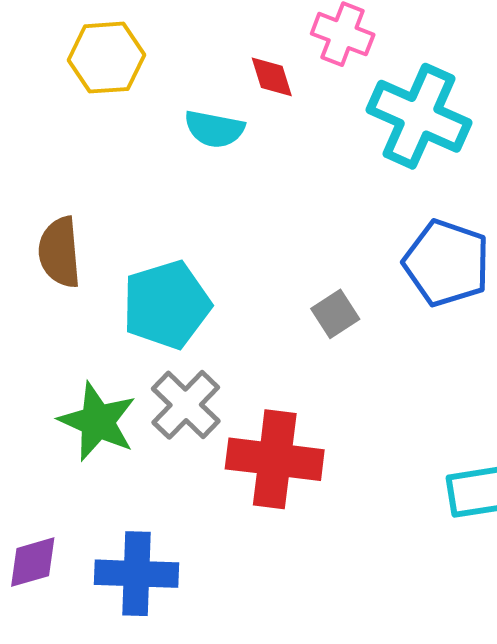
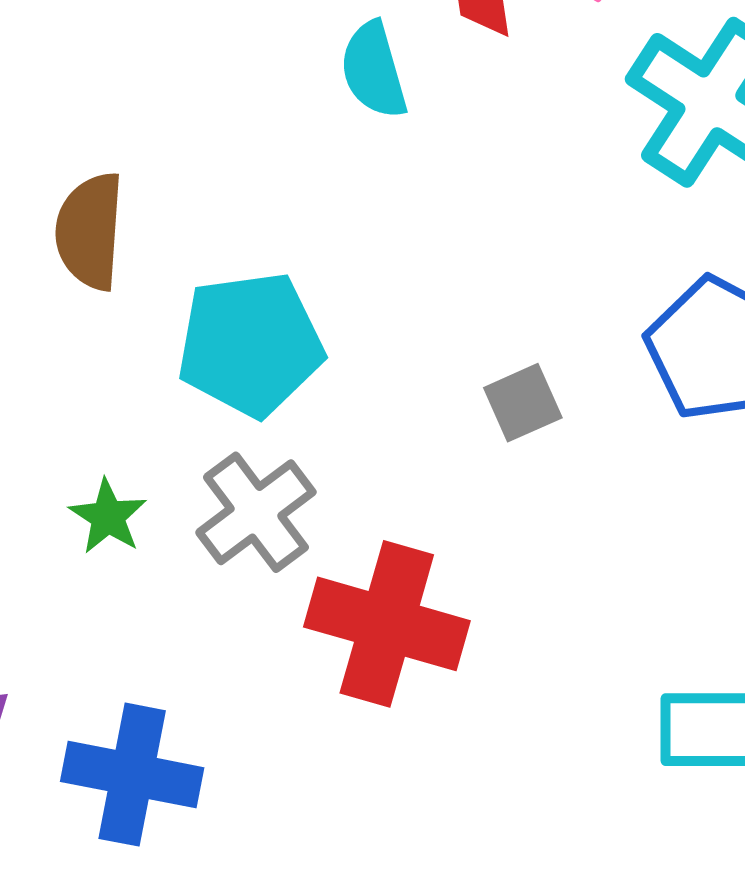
cyan semicircle: (214, 129) -> (374, 70), turned 54
green star: (97, 421) -> (108, 517), size x0.6

